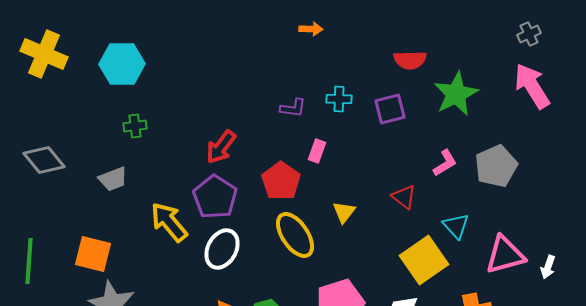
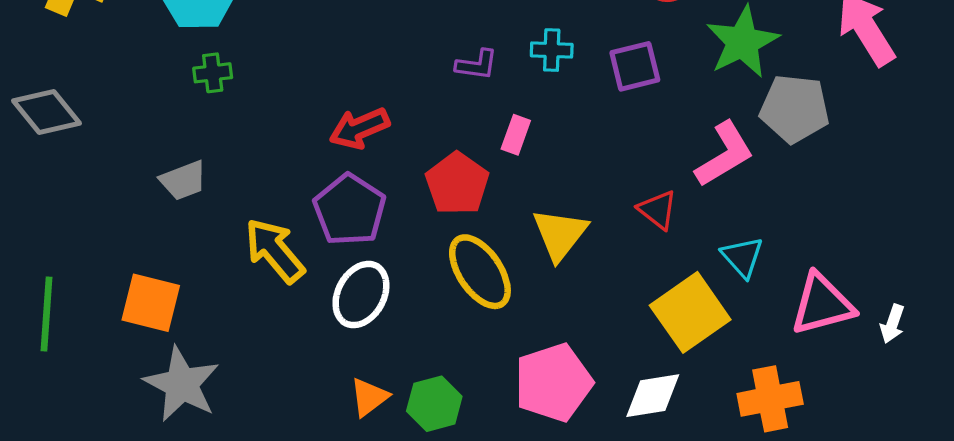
green cross: (135, 126) -> (213, 73), moved
red arrow: (221, 147) -> (359, 128), turned 30
gray diamond: (44, 160) -> (46, 112), moved
pink L-shape: (445, 163) -> (724, 154), size x1.5
gray pentagon: (496, 166) -> (795, 109), moved, turned 30
yellow triangle: (344, 212) -> (560, 234), size x1.5

